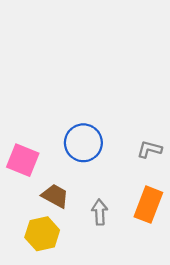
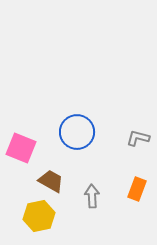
orange rectangle: (148, 205) -> (137, 189), size x0.7

